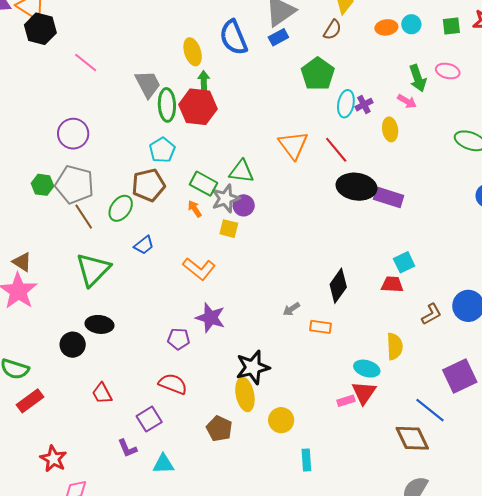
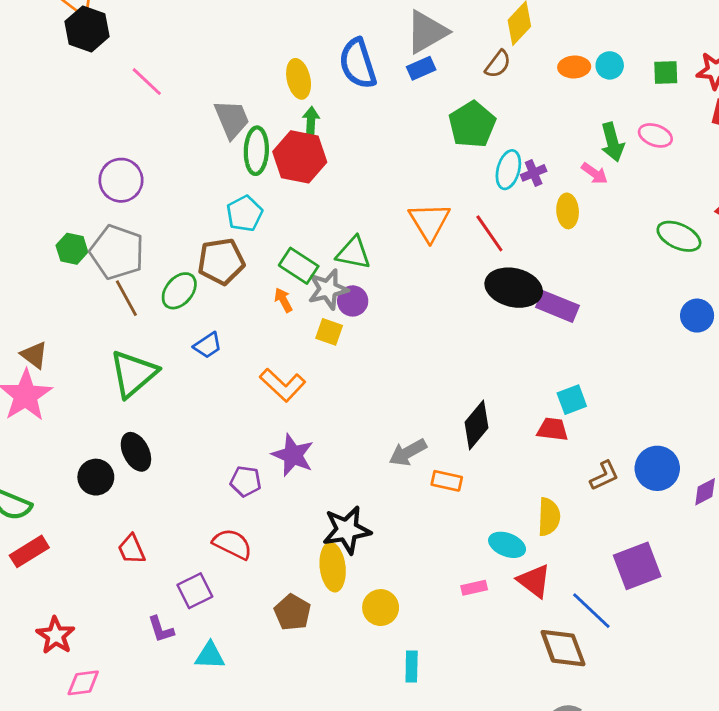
gray arrow: (291, 309) -> (408, 452), size x1.5
black ellipse: (99, 324) -> (136, 452), turned 52
red triangle: (364, 393) -> (534, 581), moved, turned -32

